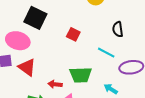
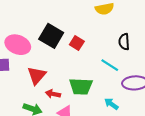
black square: (35, 18) -> (51, 36), moved
red triangle: (27, 67) -> (37, 75), moved, turned 30

